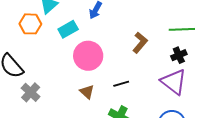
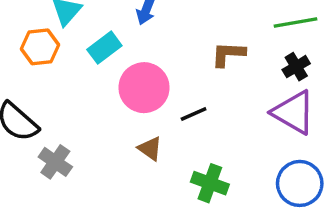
brown L-shape: (140, 43) -> (228, 54), turned -120
black line: (121, 84) -> (194, 114), moved

